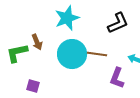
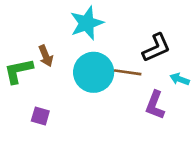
black L-shape: (118, 23) -> (156, 48), moved

